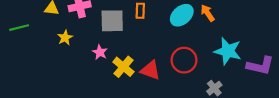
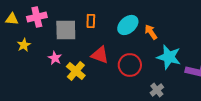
orange arrow: (208, 13) -> (151, 32), moved
red triangle: (150, 70) -> (100, 55), moved

